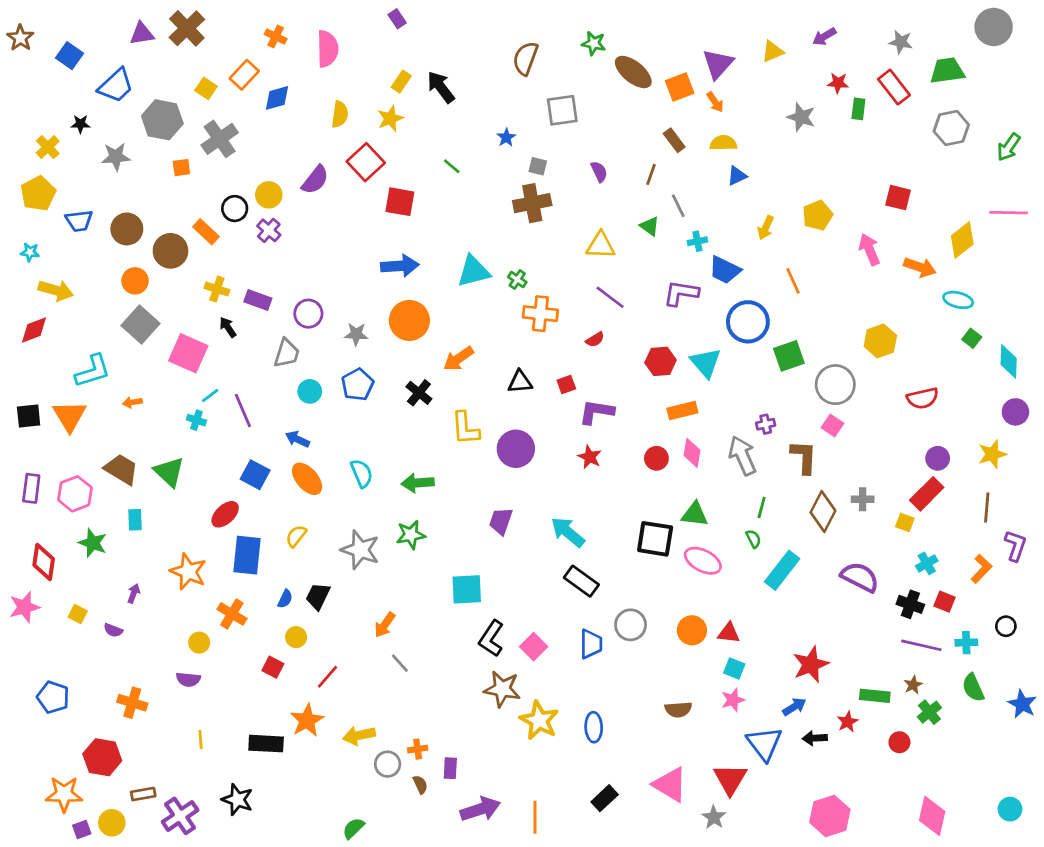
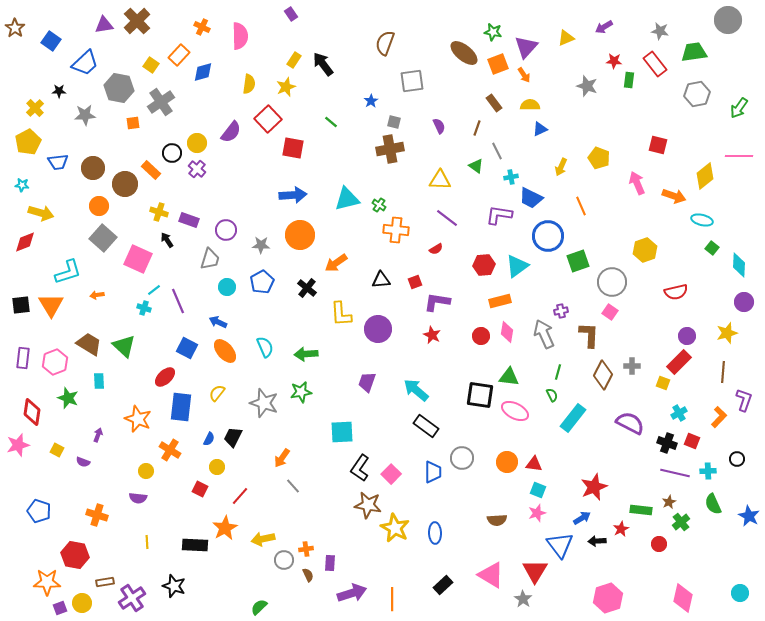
green star: (594, 43) -> (493, 32), moved
yellow pentagon: (818, 215) -> (599, 158), turned -30
cyan triangle: (706, 363) -> (517, 266), turned 35

